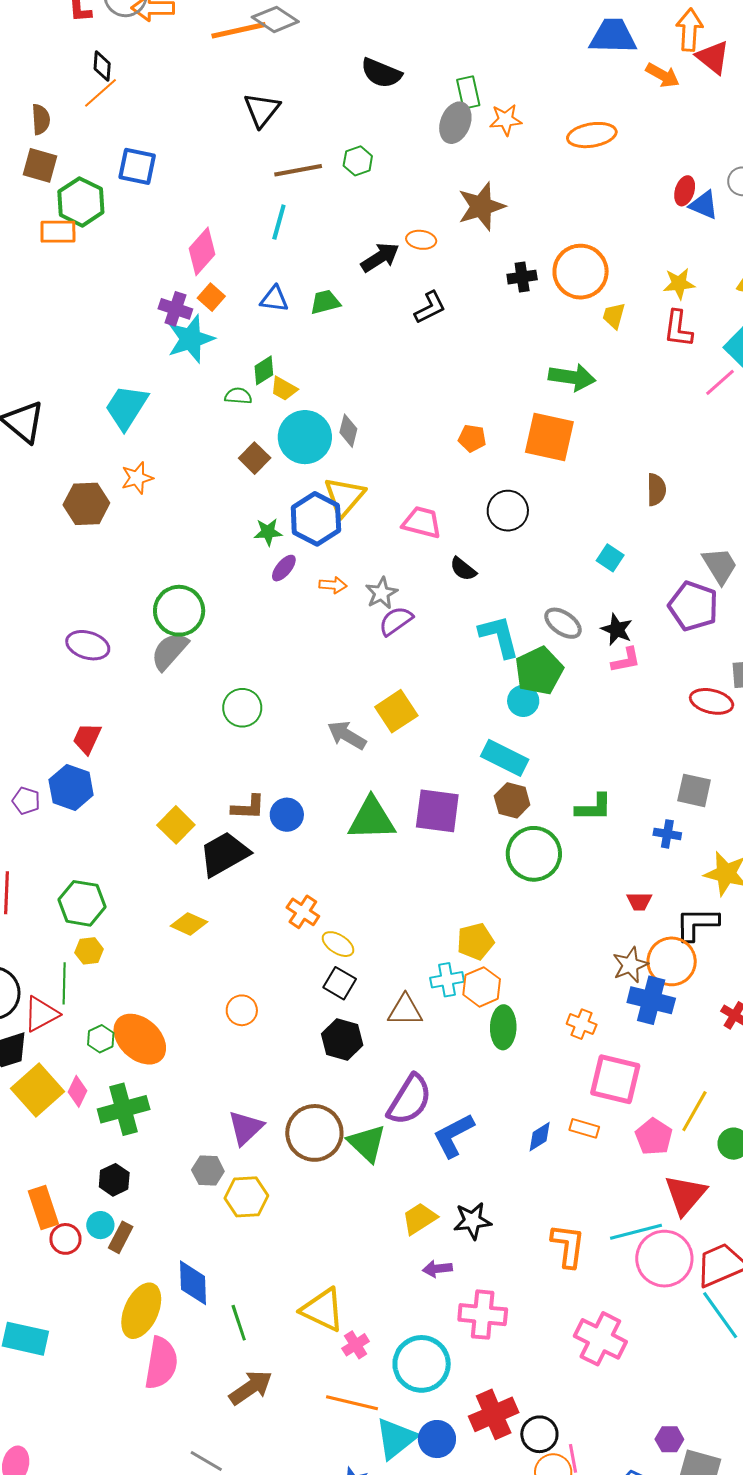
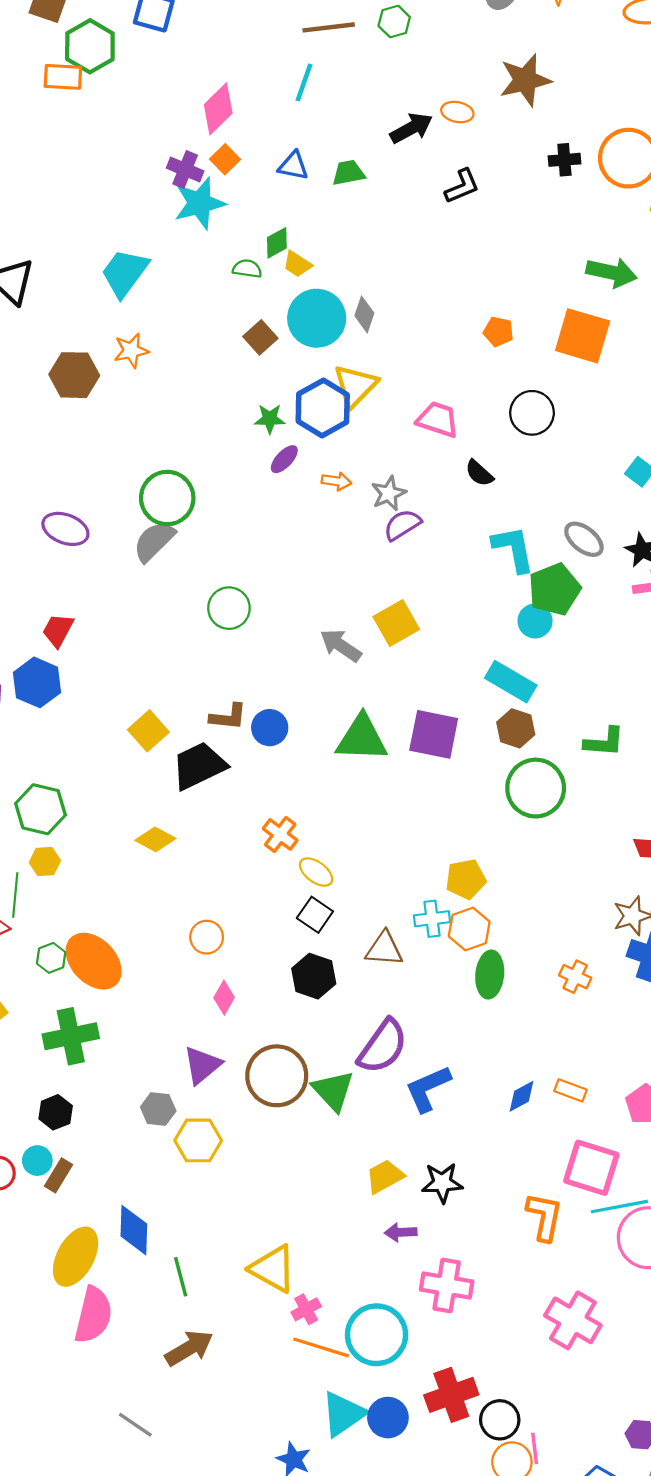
pink square: (615, 1079) -> (591, 1168), moved
pink diamond: (78, 1091) -> (224, 998), moved
orange line: (352, 1403) -> (321, 1347), moved

